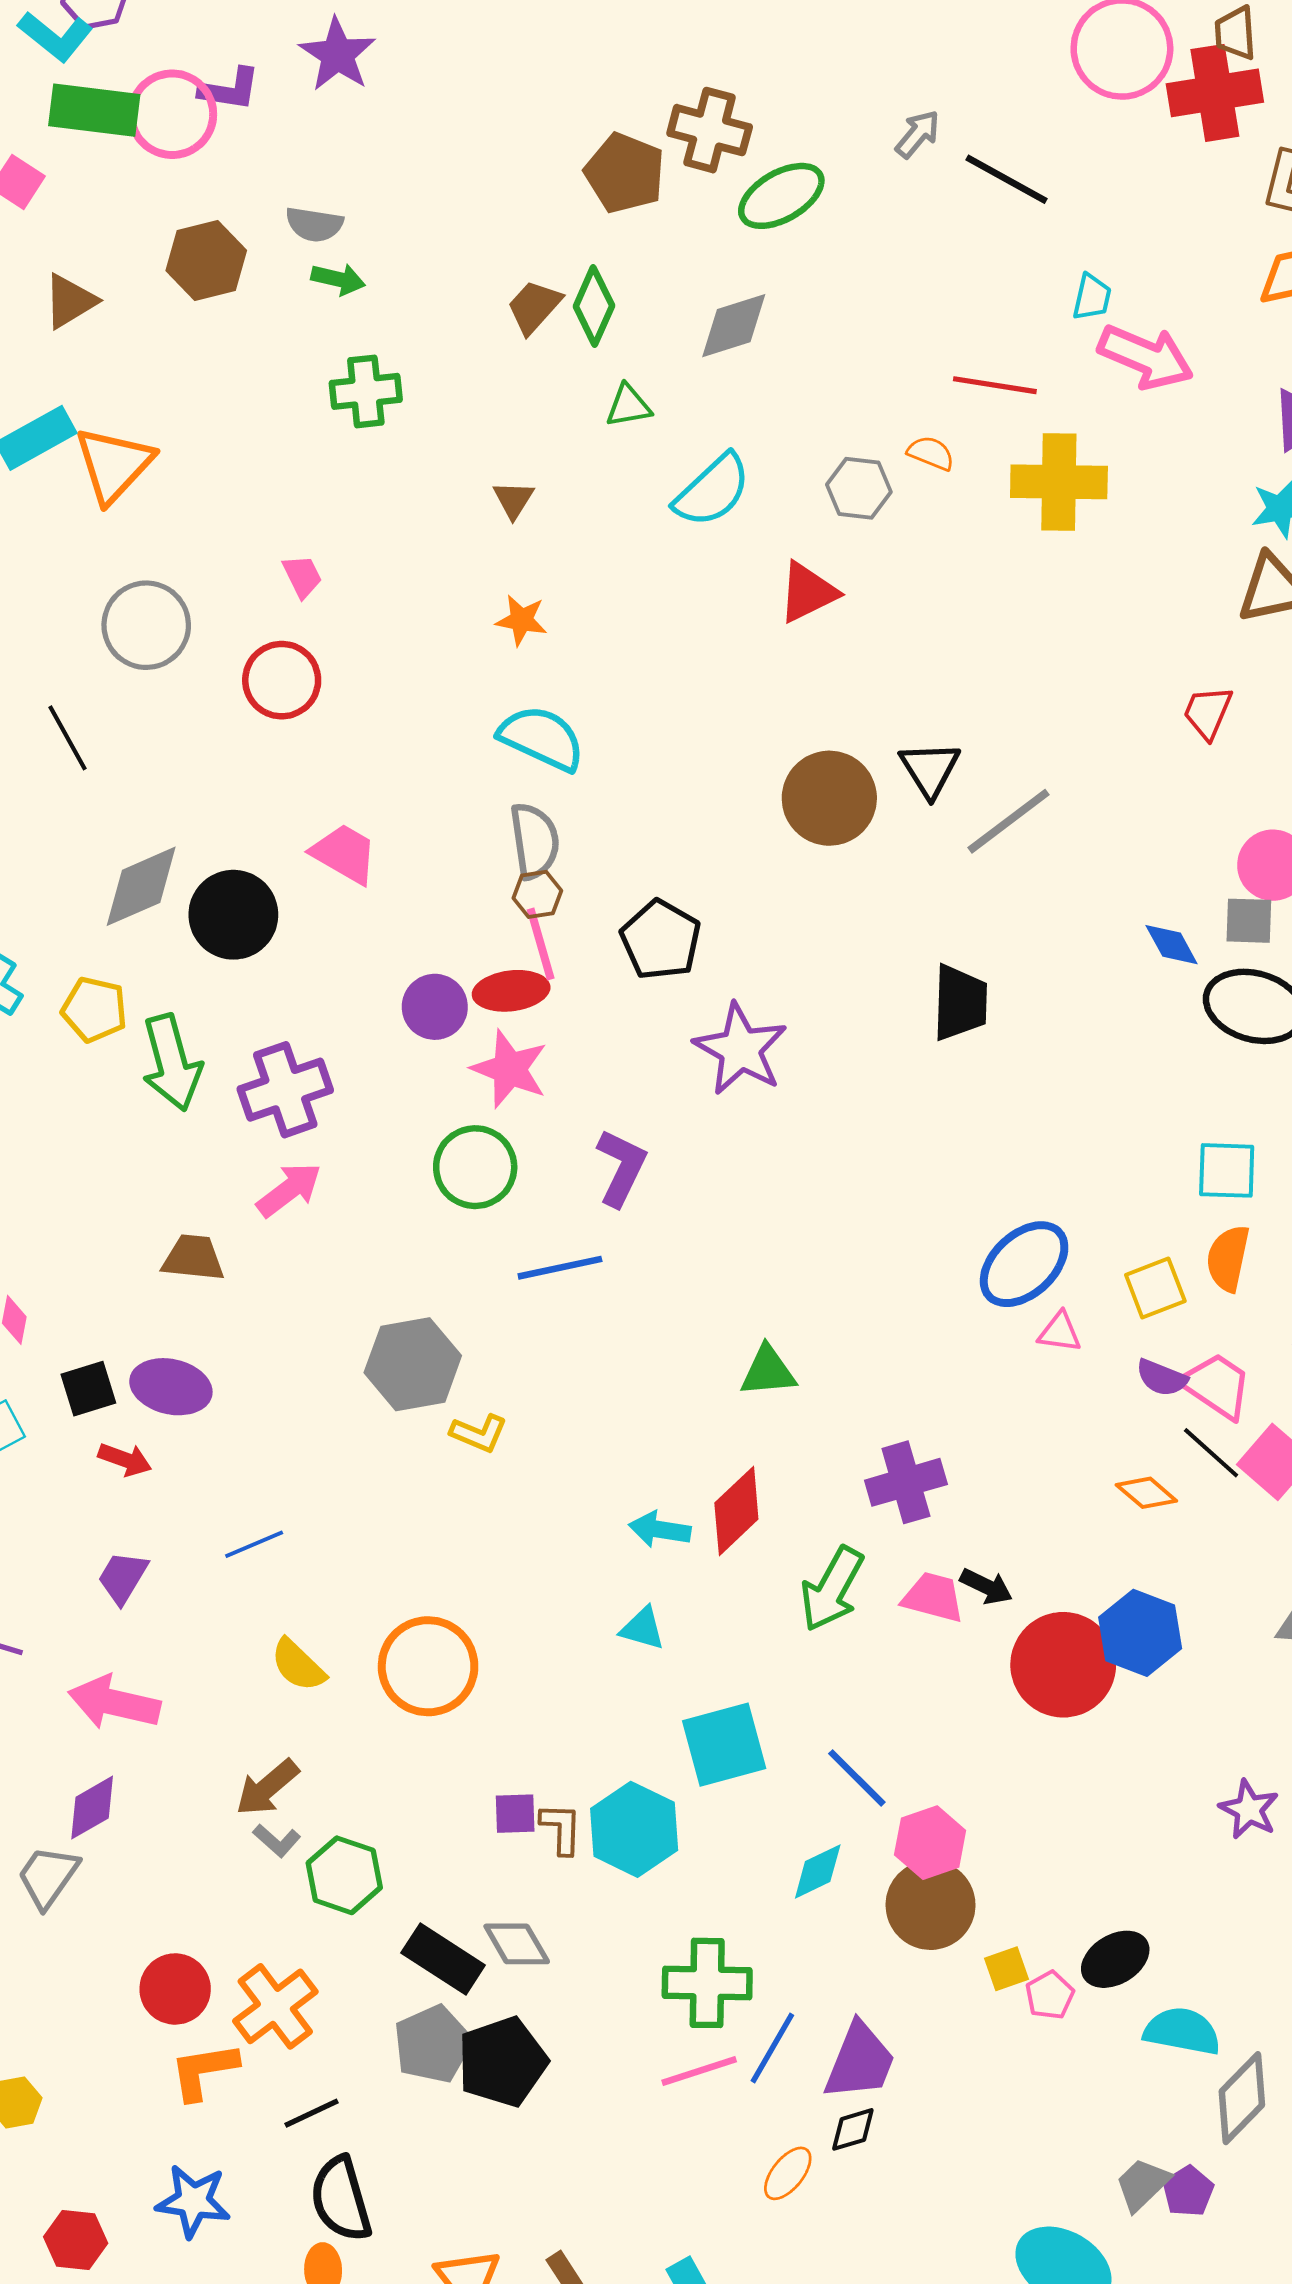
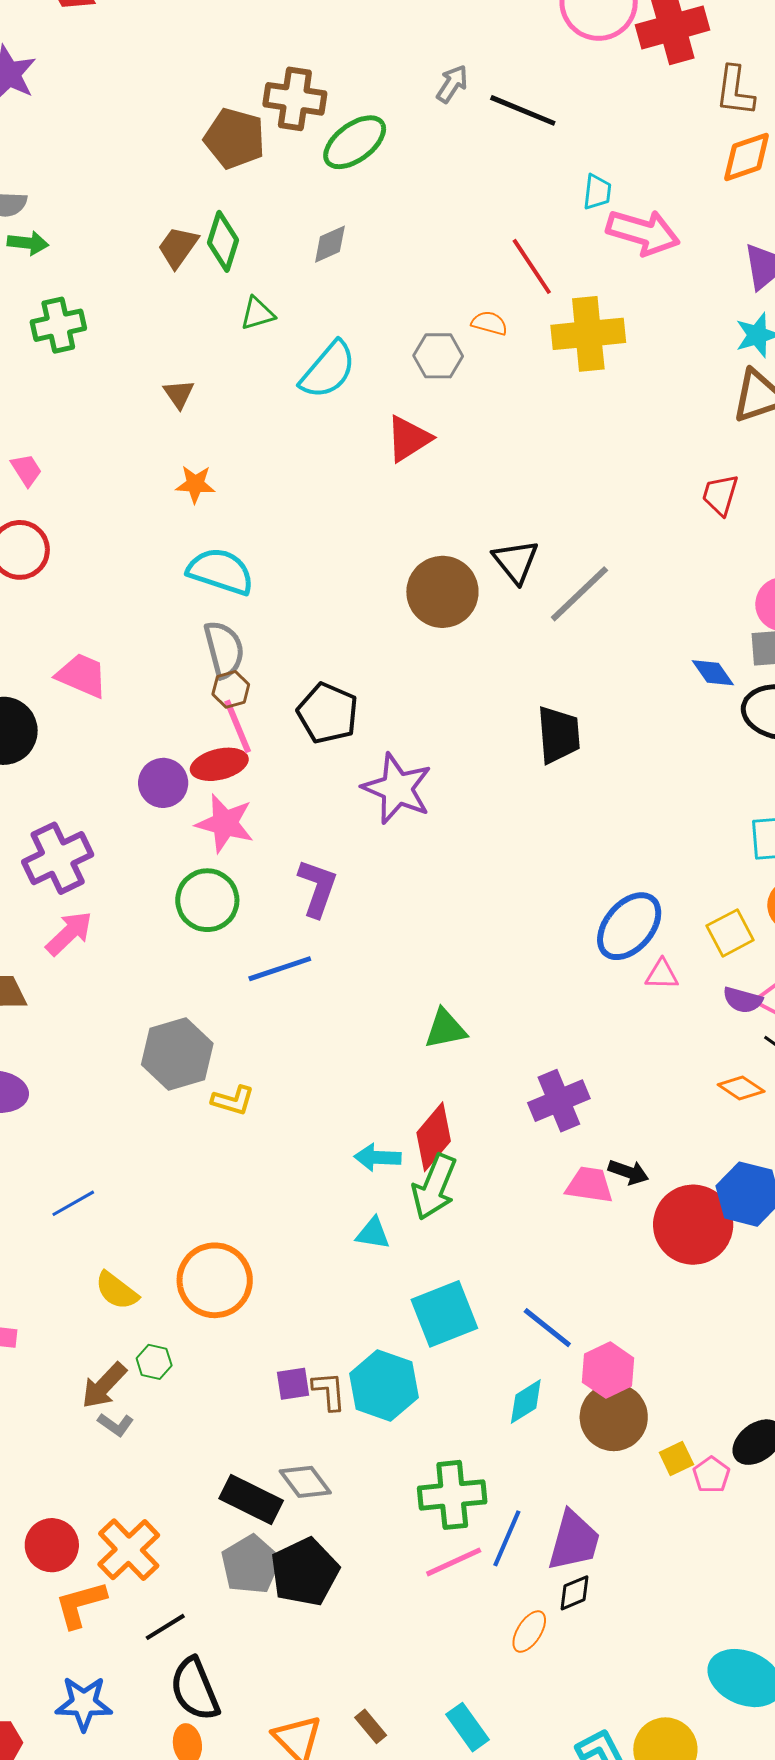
gray diamond: (734, 326) -> (330, 244), size x0.7
red line: (995, 385) -> (532, 266), turned 54
green arrow: (832, 1589) -> (434, 1187), moved
green hexagon: (344, 1875) -> (154, 1362), moved, size x0.6

